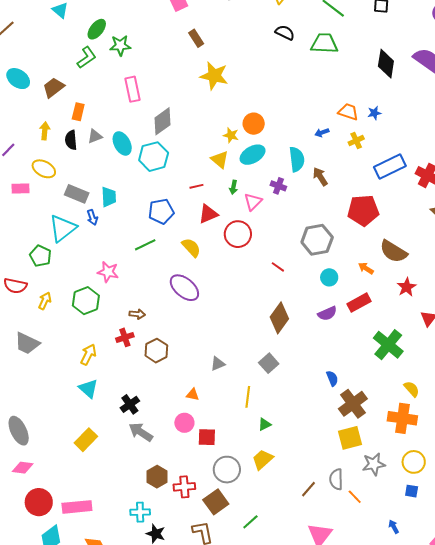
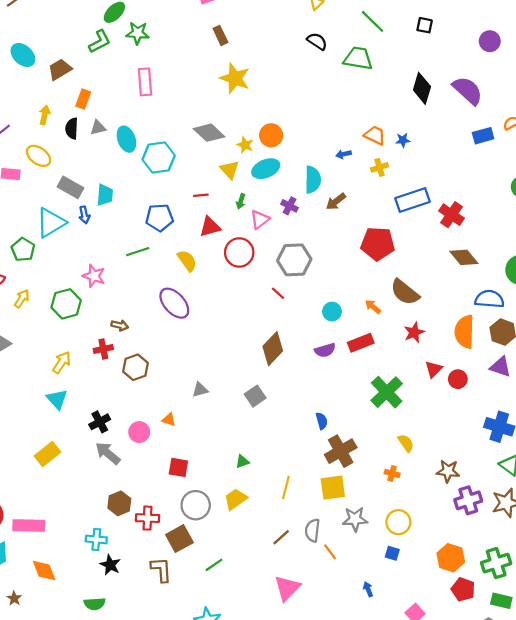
gray diamond: (162, 121) -> (209, 133), moved, turned 72
brown arrow: (320, 177) -> (336, 202), turned -102
gray hexagon: (317, 240) -> (294, 260), moved
yellow line: (248, 397) -> (286, 487), moved
orange cross: (402, 418) -> (392, 473), size x0.5
pink circle: (184, 423) -> (139, 432), moved

